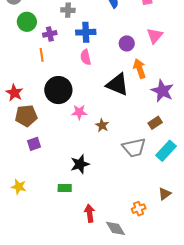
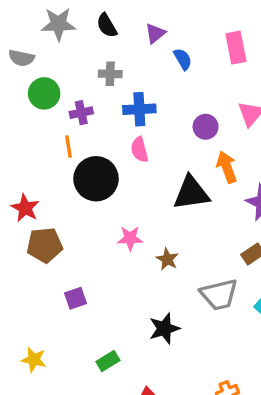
black triangle: (117, 84) -> (191, 193), turned -30
black circle: (58, 90) -> (96, 179), moved
purple square: (34, 144) -> (75, 298), moved
black star: (80, 164) -> (164, 329), moved
green rectangle: (65, 188) -> (108, 361), turned -32

